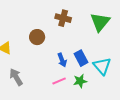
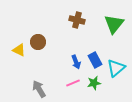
brown circle: (37, 37) -> (38, 42), moved
cyan triangle: (102, 66) -> (116, 68), turned 30
gray arrow: (16, 77) -> (39, 89), moved

